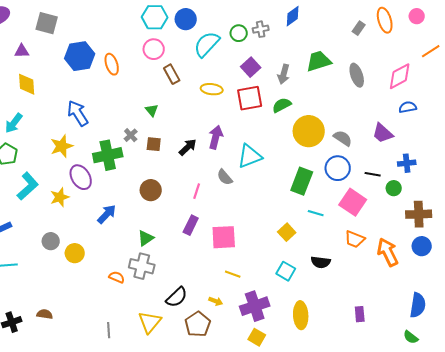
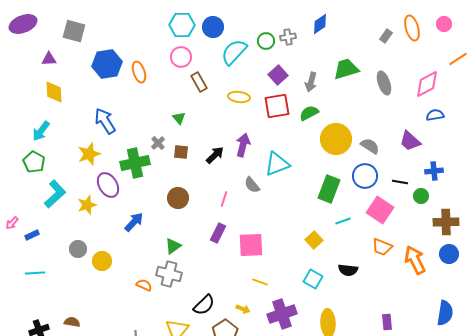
cyan line: (316, 213) -> (343, 221), turned -35

